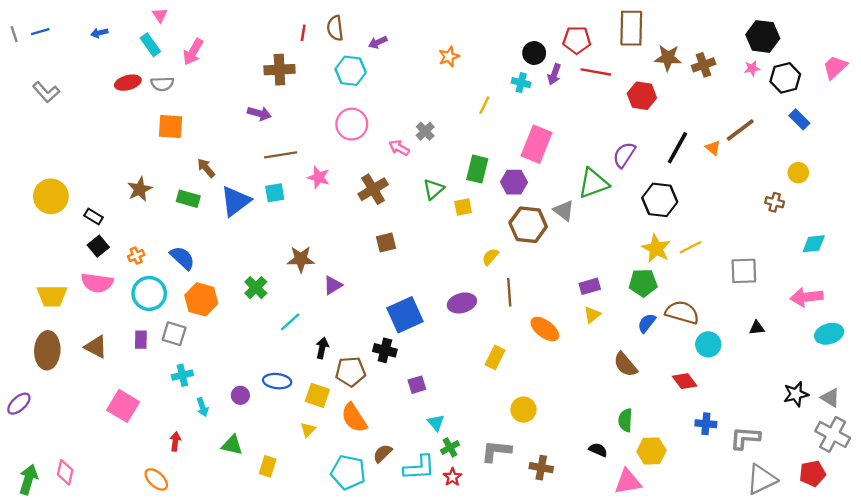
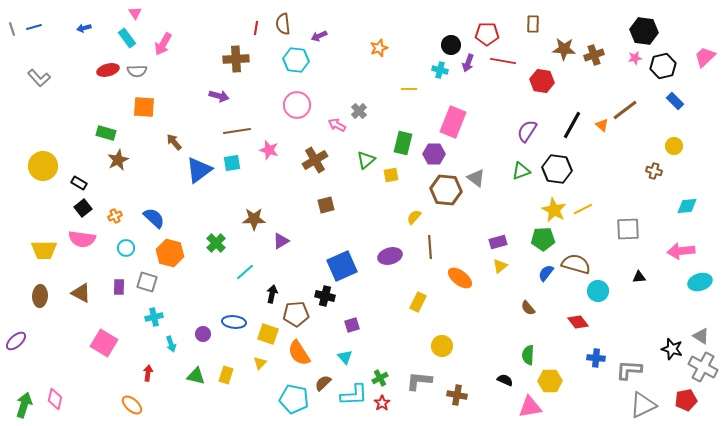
brown rectangle: (631, 28) -> (533, 24), size x0.6
yellow line: (484, 105) -> (409, 89), turned 63
green triangle: (593, 183) -> (521, 171), moved, size x0.7
green rectangle: (188, 199) -> (106, 133), moved
cyan circle: (149, 293) -> (126, 248), size x0.6
brown ellipse: (47, 350) -> (40, 296), size x0.7
brown semicircle: (625, 365) -> (528, 308), size x0.7
black star: (796, 394) -> (672, 349), moved, turned 30
cyan triangle: (436, 423) -> (345, 357), moved
yellow rectangle: (268, 466) -> (226, 375), moved

